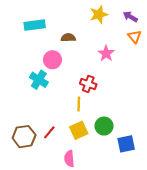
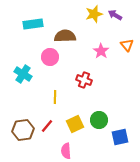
purple arrow: (130, 17) -> (115, 15), moved
orange triangle: (135, 37) -> (127, 45), moved
brown semicircle: (68, 38) -> (65, 36), size x1.5
cyan cross: (39, 80) -> (23, 74), moved
yellow line: (79, 104) -> (55, 97), moved

